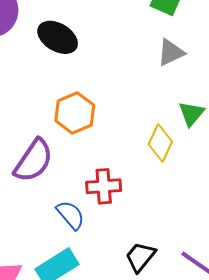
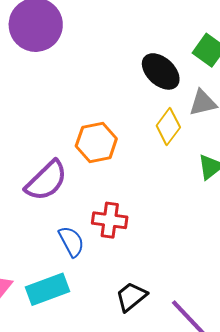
black ellipse: (58, 37) -> (161, 71), moved
yellow diamond: (160, 143) -> (168, 126), moved

